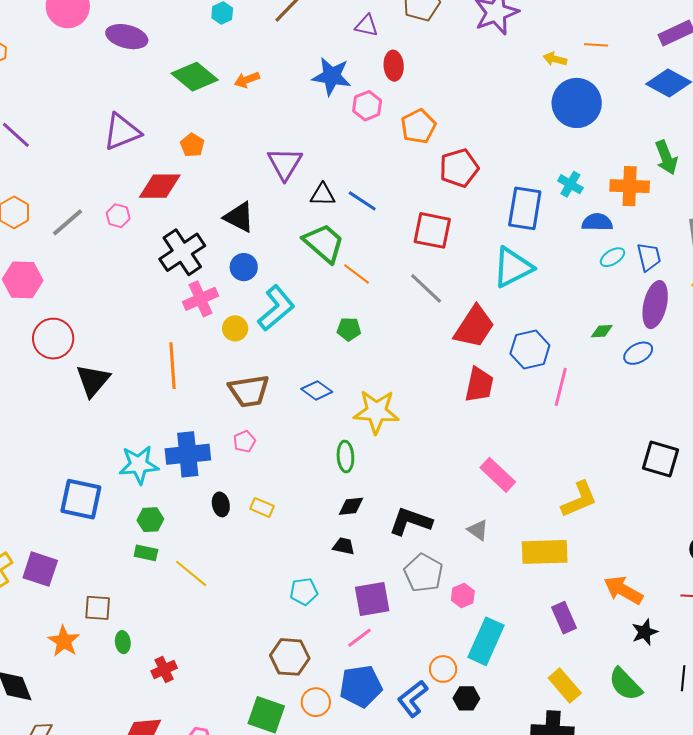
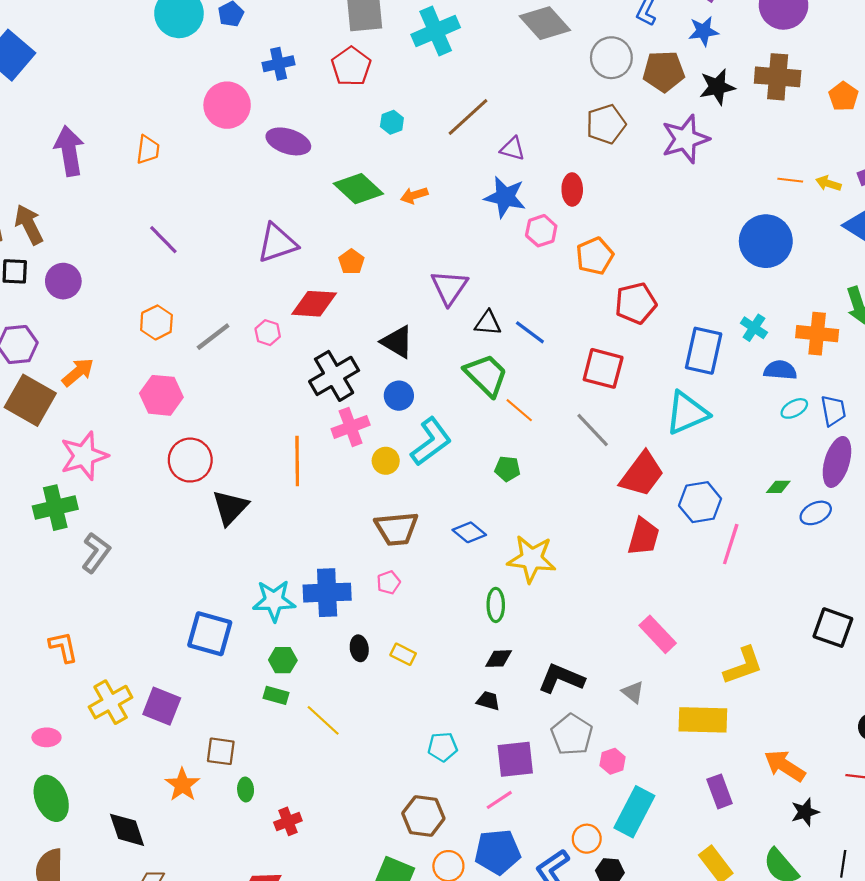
purple triangle: (366, 26) -> (513, 149), moved
yellow arrow: (555, 59) -> (828, 183), moved
orange line: (172, 366) -> (297, 461), moved

